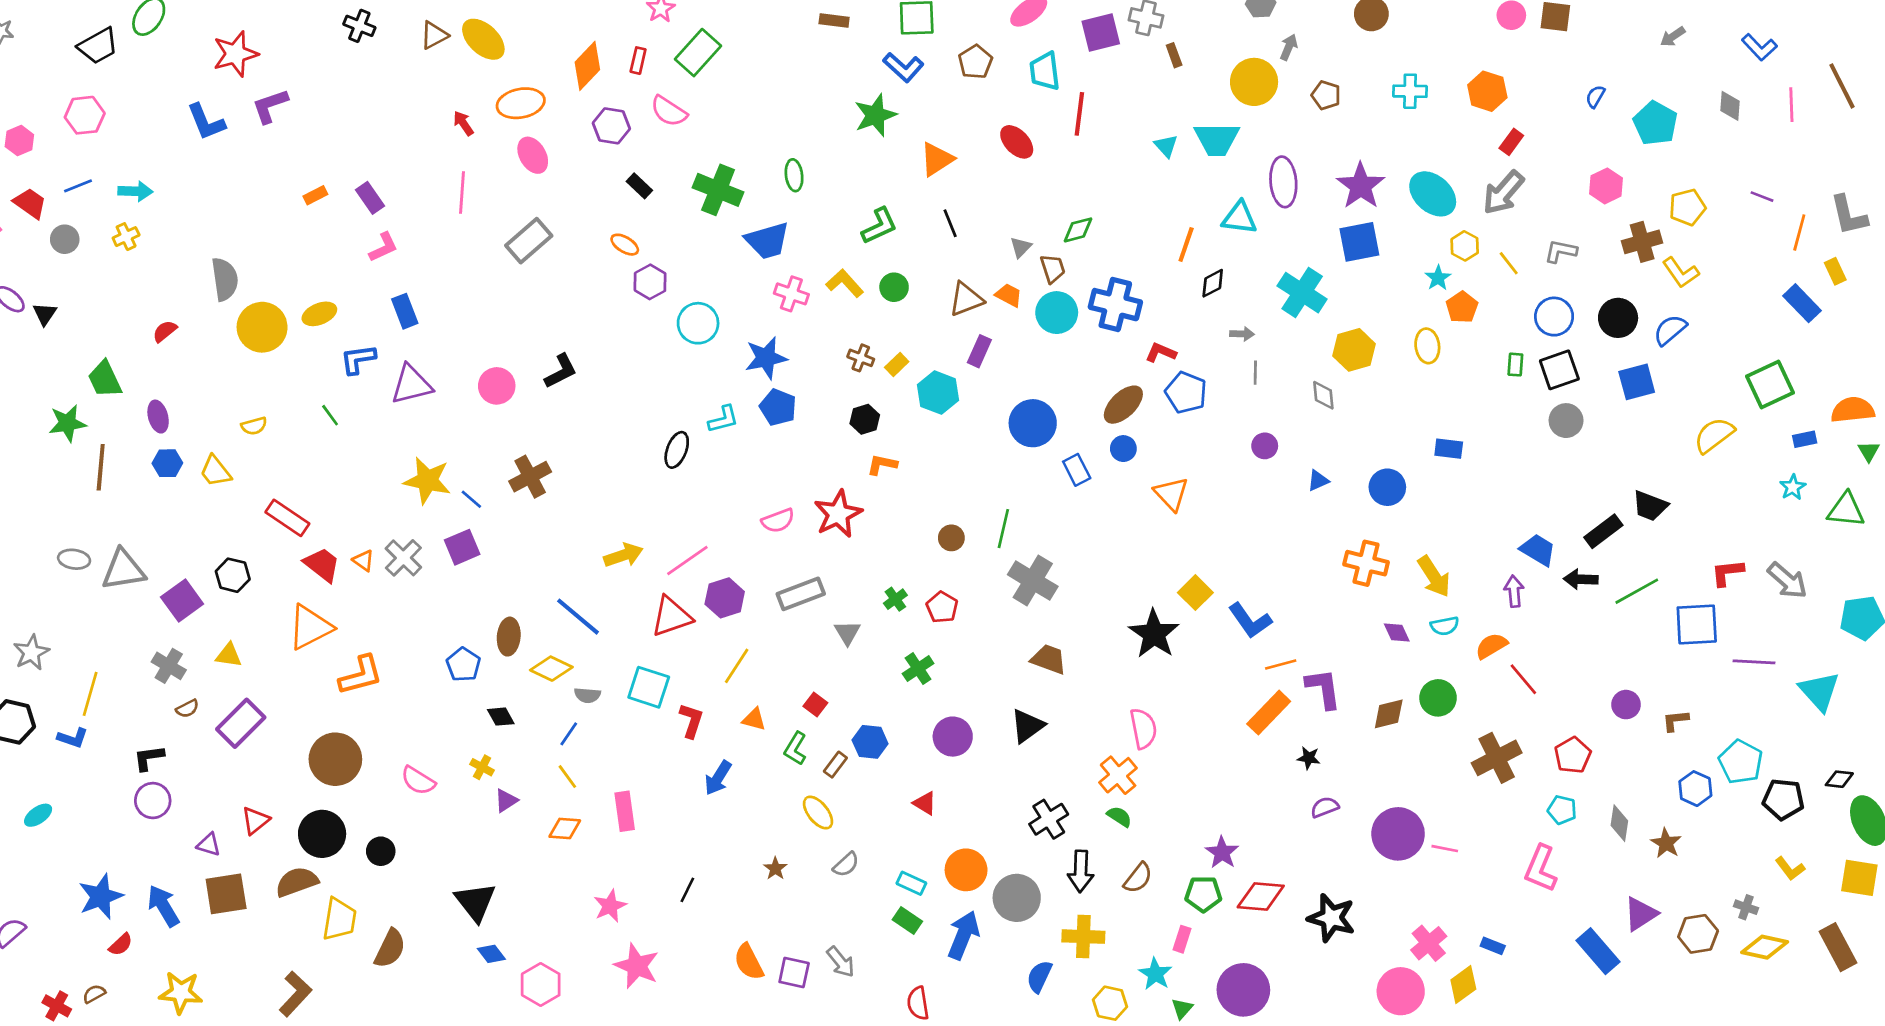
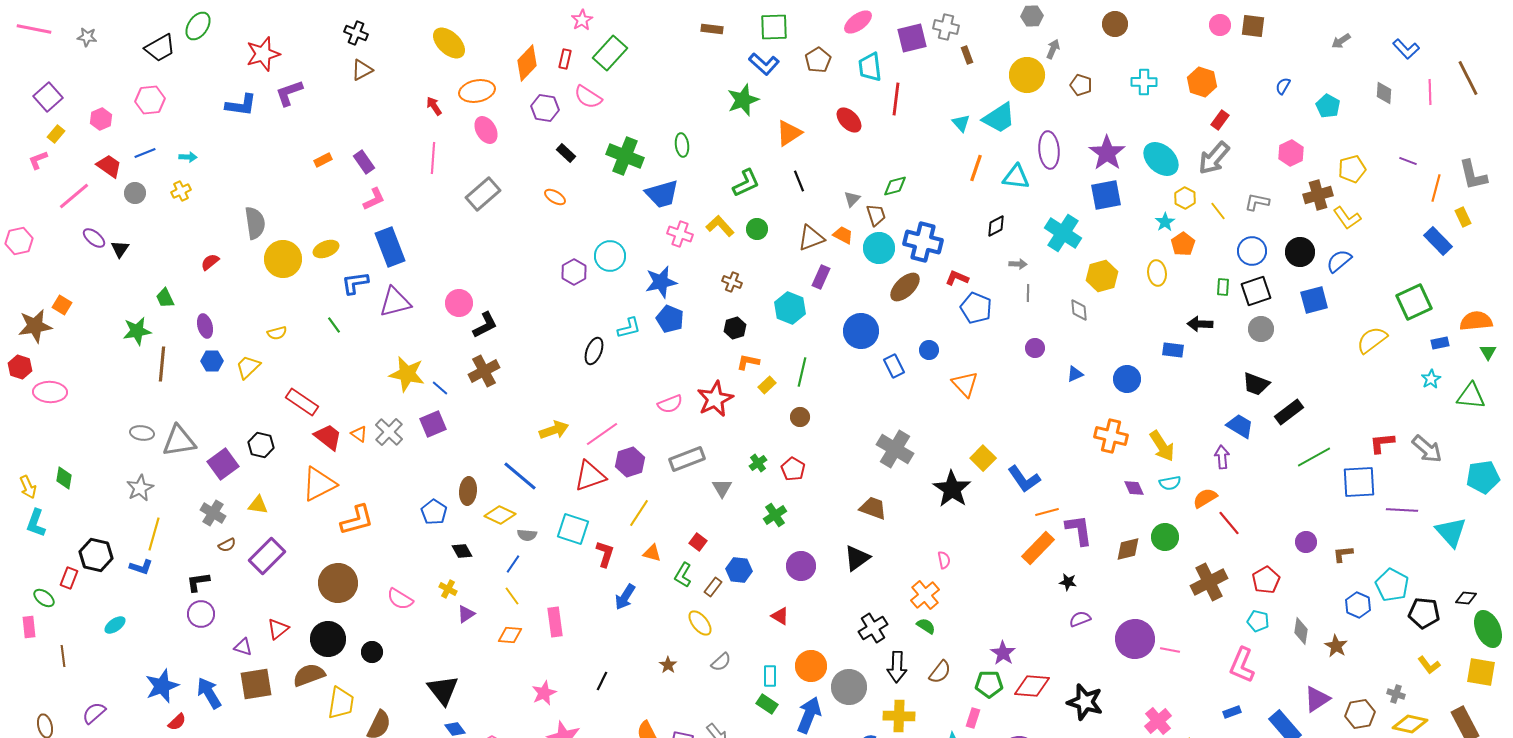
brown triangle: (434, 35) -> (362, 70), moved
blue L-shape: (206, 122) -> (241, 105), turned -60
cyan pentagon: (1655, 123) -> (1328, 106), size x0.7
cyan trapezoid: (1217, 139) -> (999, 118), turned -33
cyan arrow: (135, 191) -> (188, 157), size x0.7
orange line: (1186, 245) -> (976, 168), moved
purple hexagon: (650, 282) -> (574, 272), moved
blue rectangle: (405, 311) -> (390, 247), size x1.5
yellow rectangle: (897, 365) -> (767, 385), moved
black L-shape: (561, 371) -> (485, 325), moved
green trapezoid: (105, 379) -> (165, 298), size x0.7
brown ellipse: (1123, 405) -> (905, 287), moved
yellow trapezoid: (215, 471) -> (248, 367), turned 84
black trapezoid: (1650, 506) -> (1256, 384), moved
green line: (1003, 529) -> (802, 372), moved
black arrow: (1581, 579) -> (1200, 324), moved
gray cross: (1033, 581) -> (895, 449), moved
gray star: (31, 653) -> (140, 488), moved
pink semicircle: (1143, 729) -> (944, 560), size x0.6
cyan rectangle: (911, 883) -> (770, 676), turned 65
blue rectangle: (1493, 946) -> (1232, 712), moved, turned -42

